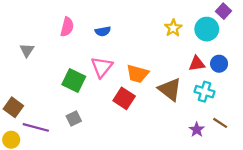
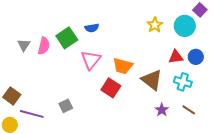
pink semicircle: (67, 27) -> (44, 46), moved
green square: (74, 80) -> (67, 38), moved, turned 30
brown line: (220, 123) -> (189, 110), moved
purple star: (197, 130) -> (162, 110), moved

